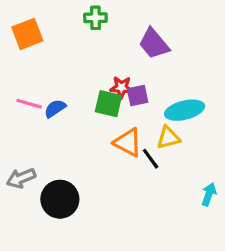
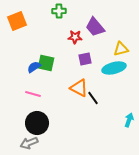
red star: (121, 87) -> (75, 37), moved
pink line: (29, 104) -> (33, 94), moved
green square: (108, 104) -> (46, 63), moved
yellow triangle: (168, 138) -> (121, 49), moved
gray arrow: (21, 178) -> (29, 143), moved

